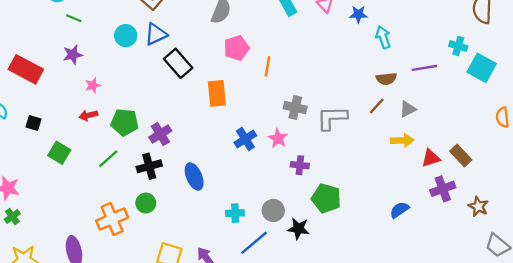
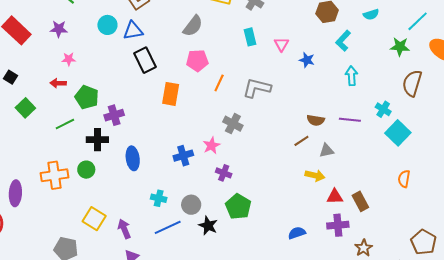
cyan arrow: (383, 37) -> (352, 76), moved
gray L-shape: (332, 118) -> (257, 88), moved
blue cross: (245, 139) -> (183, 156), moved

